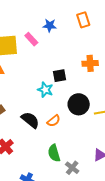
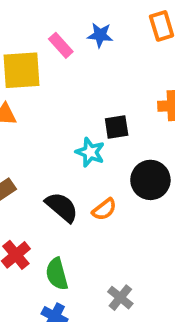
pink rectangle: (31, 39) -> (61, 45), moved
green semicircle: (54, 153) -> (57, 274), moved
gray cross: (72, 168) -> (120, 298), moved

